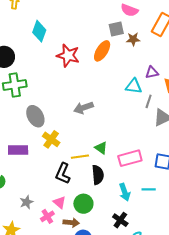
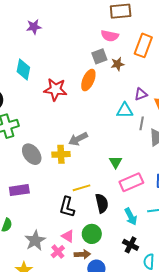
yellow cross: (51, 139) -> (61, 154), moved, turned -30
green triangle: (101, 148) -> (115, 162), moved, turned 32
gray star: (26, 202) -> (35, 240), size x1.5

